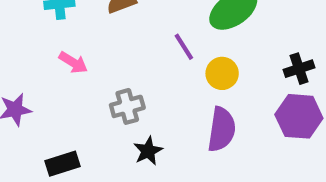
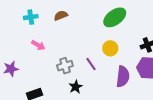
purple line: (184, 47) -> (91, 64), moved
purple semicircle: (222, 129) -> (123, 77), moved

